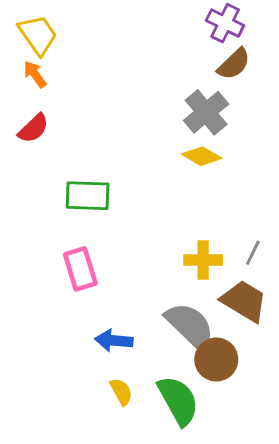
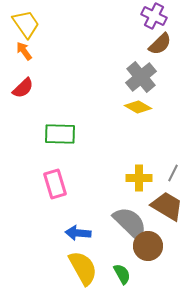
yellow semicircle: (121, 392) -> (83, 268), size x1.8
green semicircle: (178, 400) -> (122, 274), size x0.6

